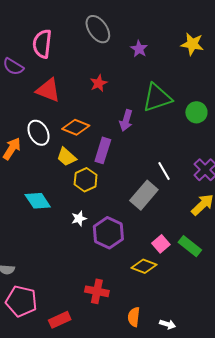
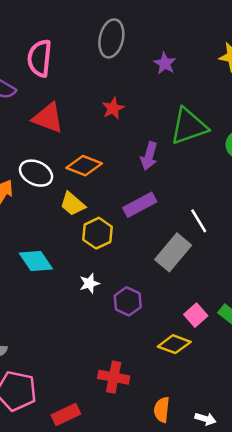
gray ellipse: (98, 29) -> (111, 38), turned 48
white ellipse: (38, 133) -> (36, 173), turned -35
purple rectangle: (103, 150) -> (140, 205), moved, turned 45
purple hexagon: (108, 233) -> (128, 301), size x0.7

